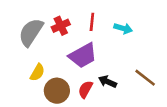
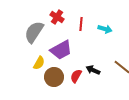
red cross: (61, 26) -> (57, 17), moved, turned -32
purple trapezoid: (83, 56) -> (61, 50), moved

